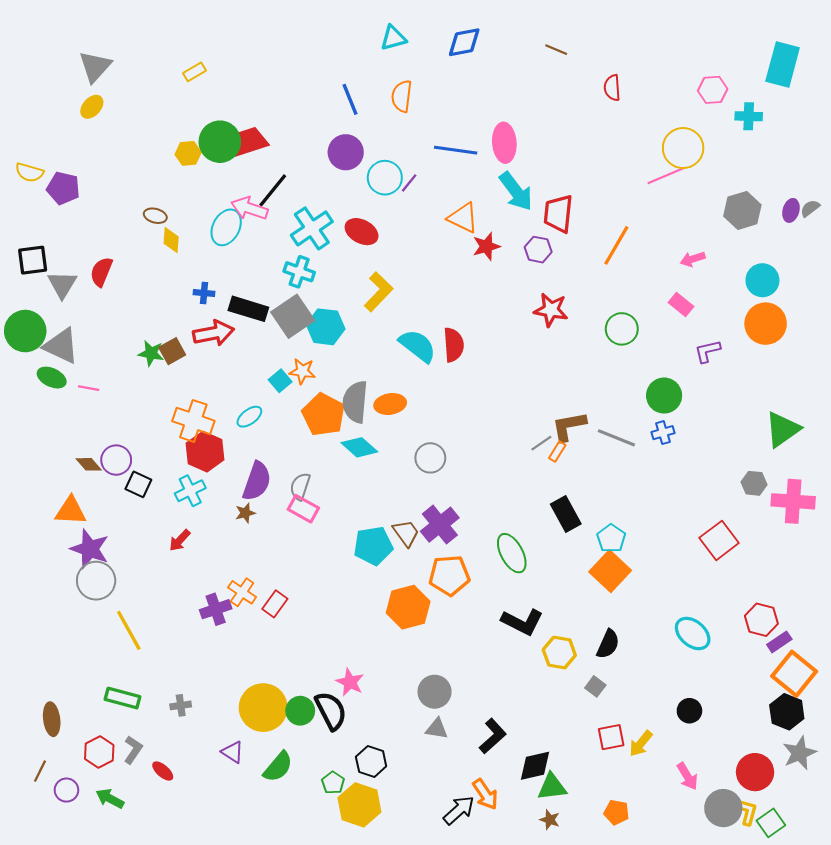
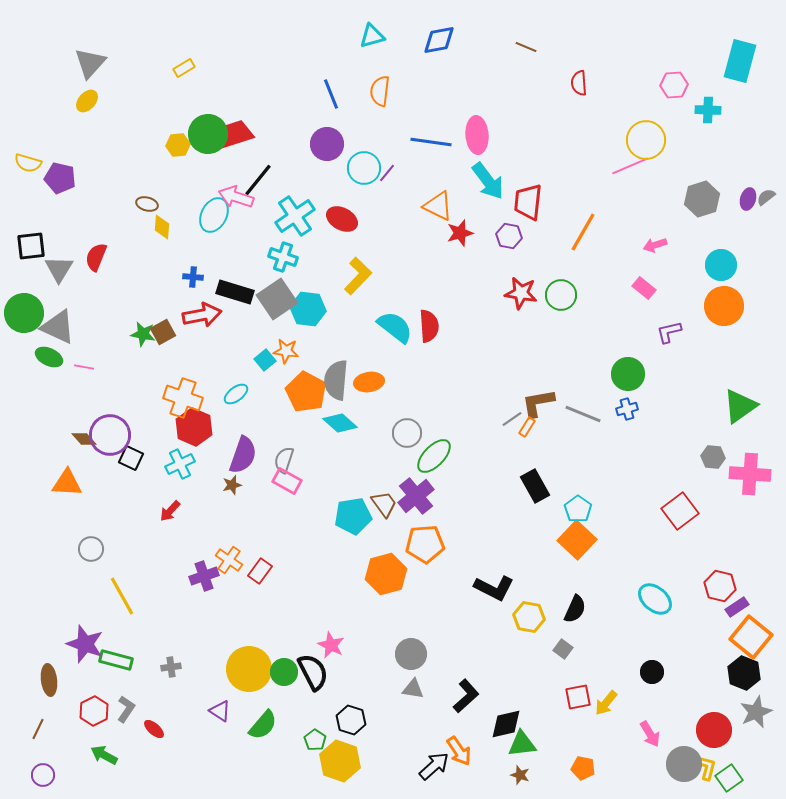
green circle: (622, 329) -> (561, 295), moved
purple circle: (116, 460) -> (110, 435), size x1.4
purple star: (90, 549) -> (85, 644), moved
green ellipse: (512, 553) -> (434, 456), moved, turned 72
gray circle: (96, 581) -> (91, 549), size x0.7
purple circle: (66, 790) -> (43, 775), moved

